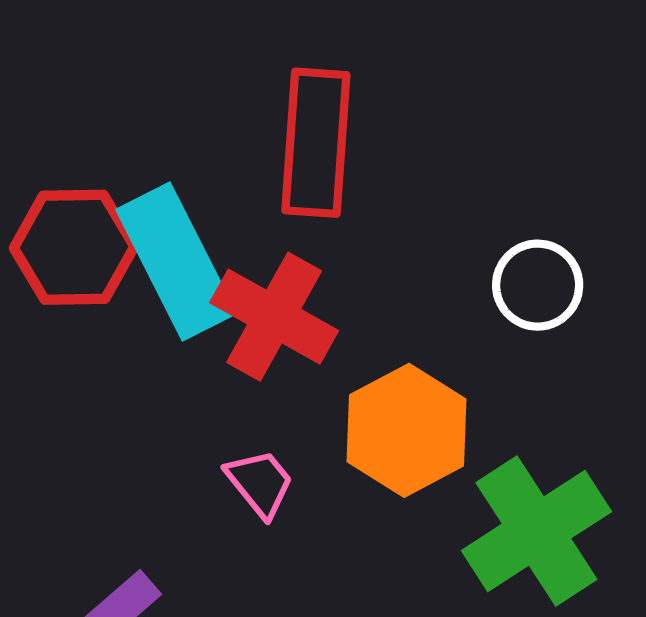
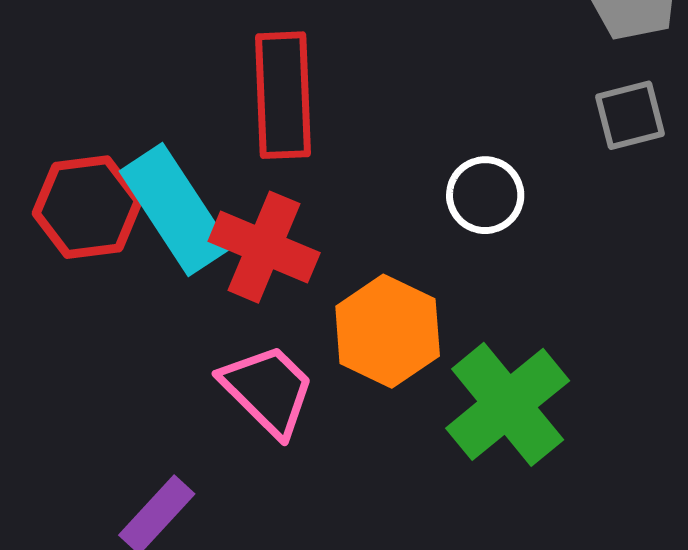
pink trapezoid: (260, 483) -> (268, 390), size x1.6

